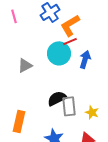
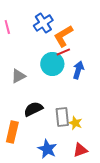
black semicircle: (57, 98) -> (33, 109), moved
yellow star: (92, 112) -> (75, 123), moved

